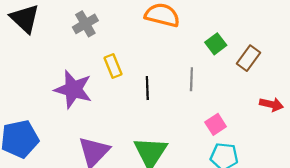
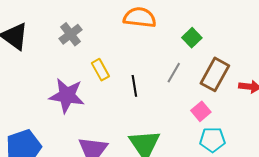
brown rectangle: (248, 58) -> (215, 74), moved, size x1.4
gray line: (191, 79) -> (174, 73), turned 35

